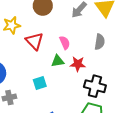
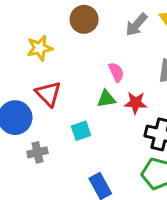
red triangle: (35, 41) -> (48, 94), moved

